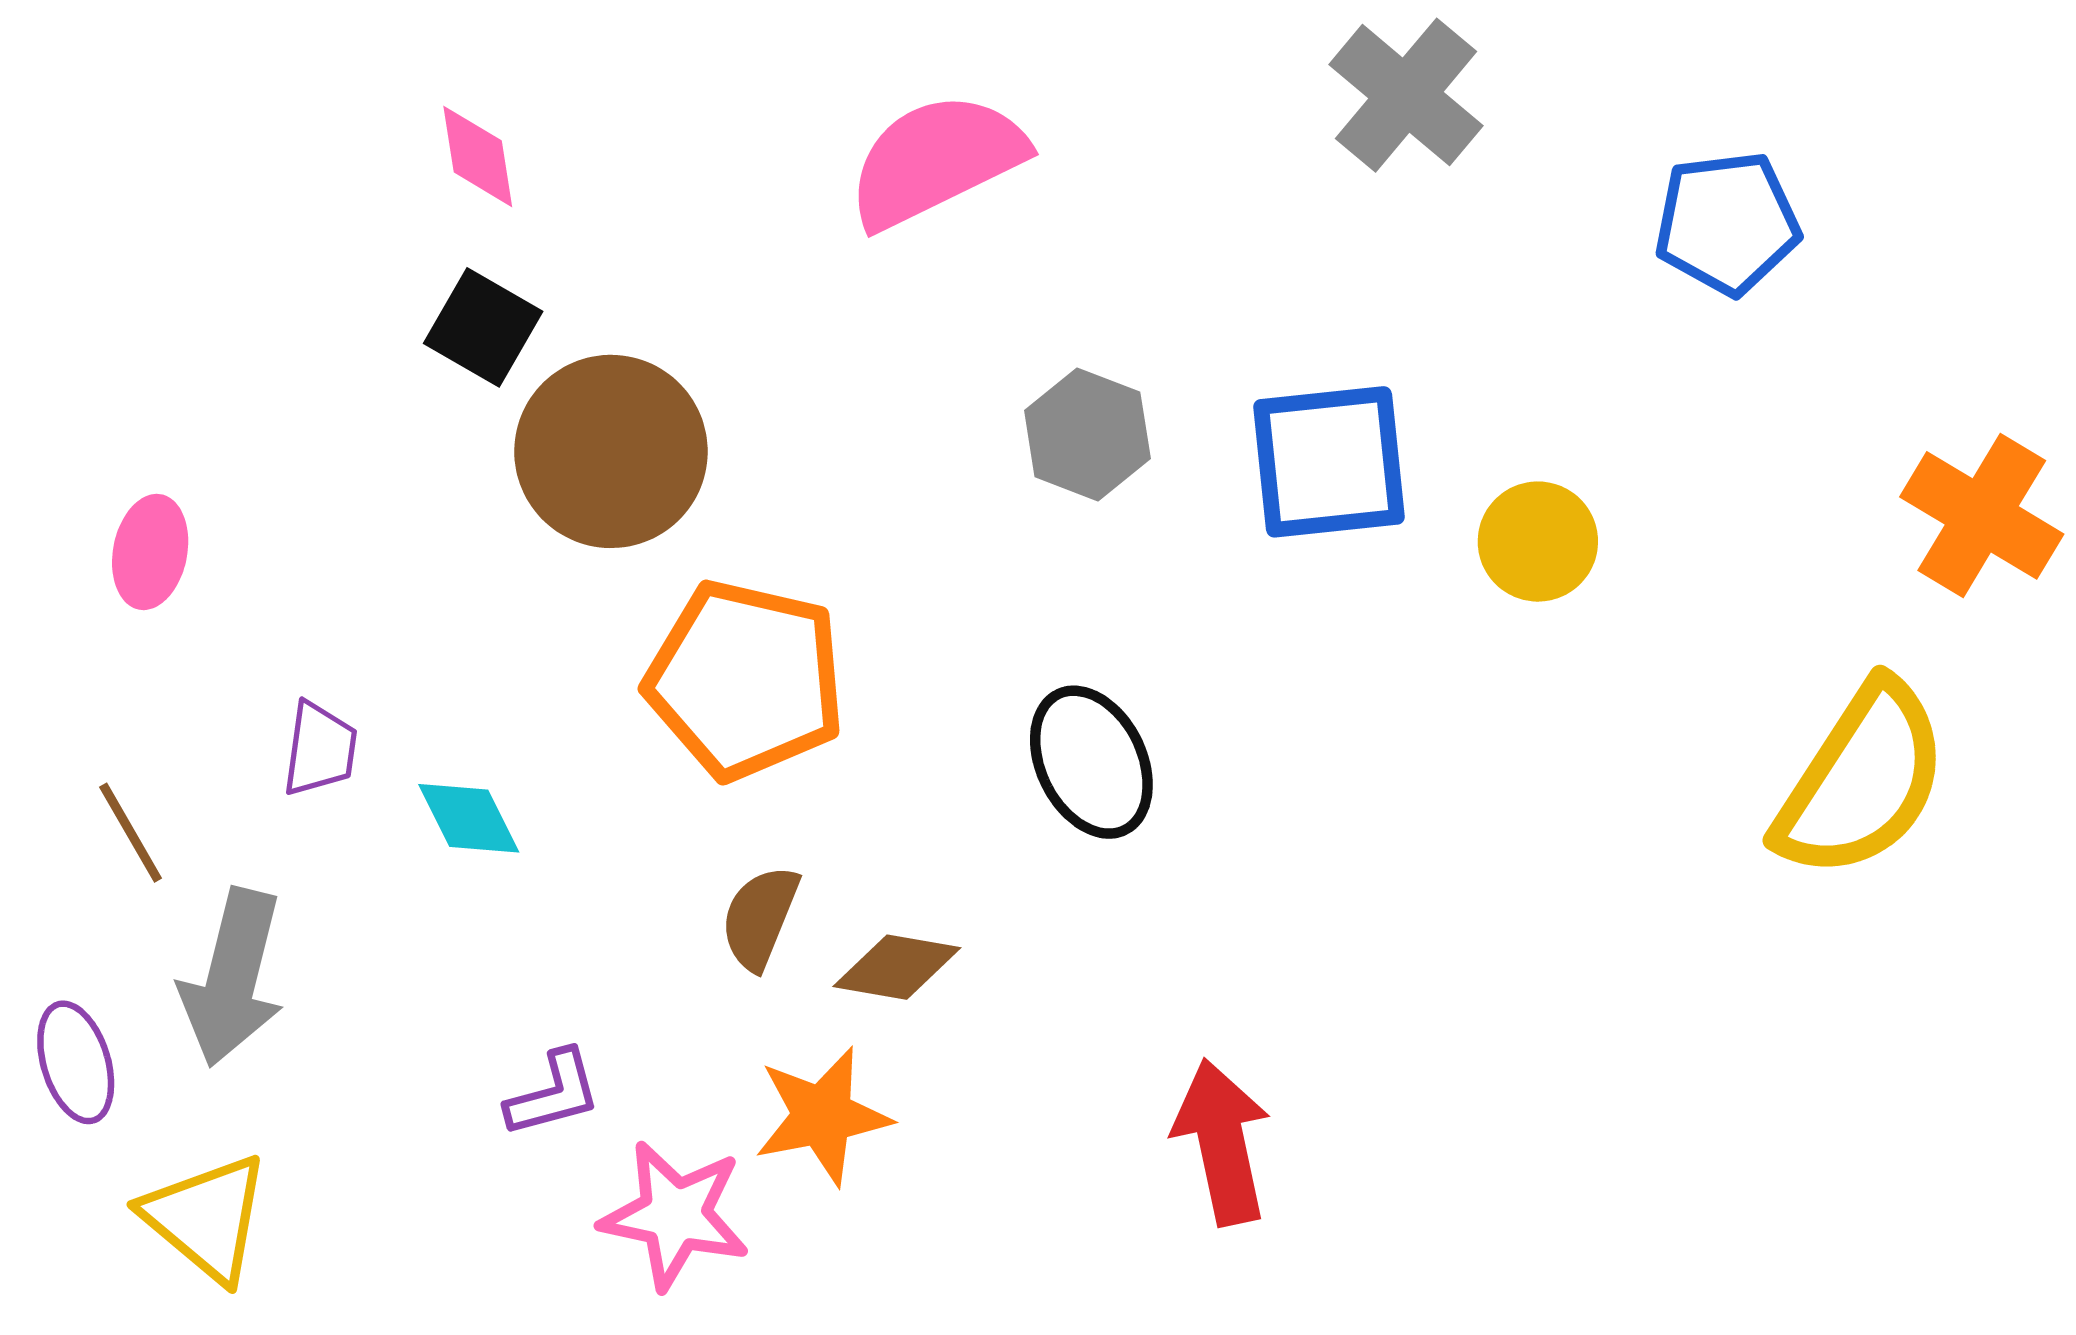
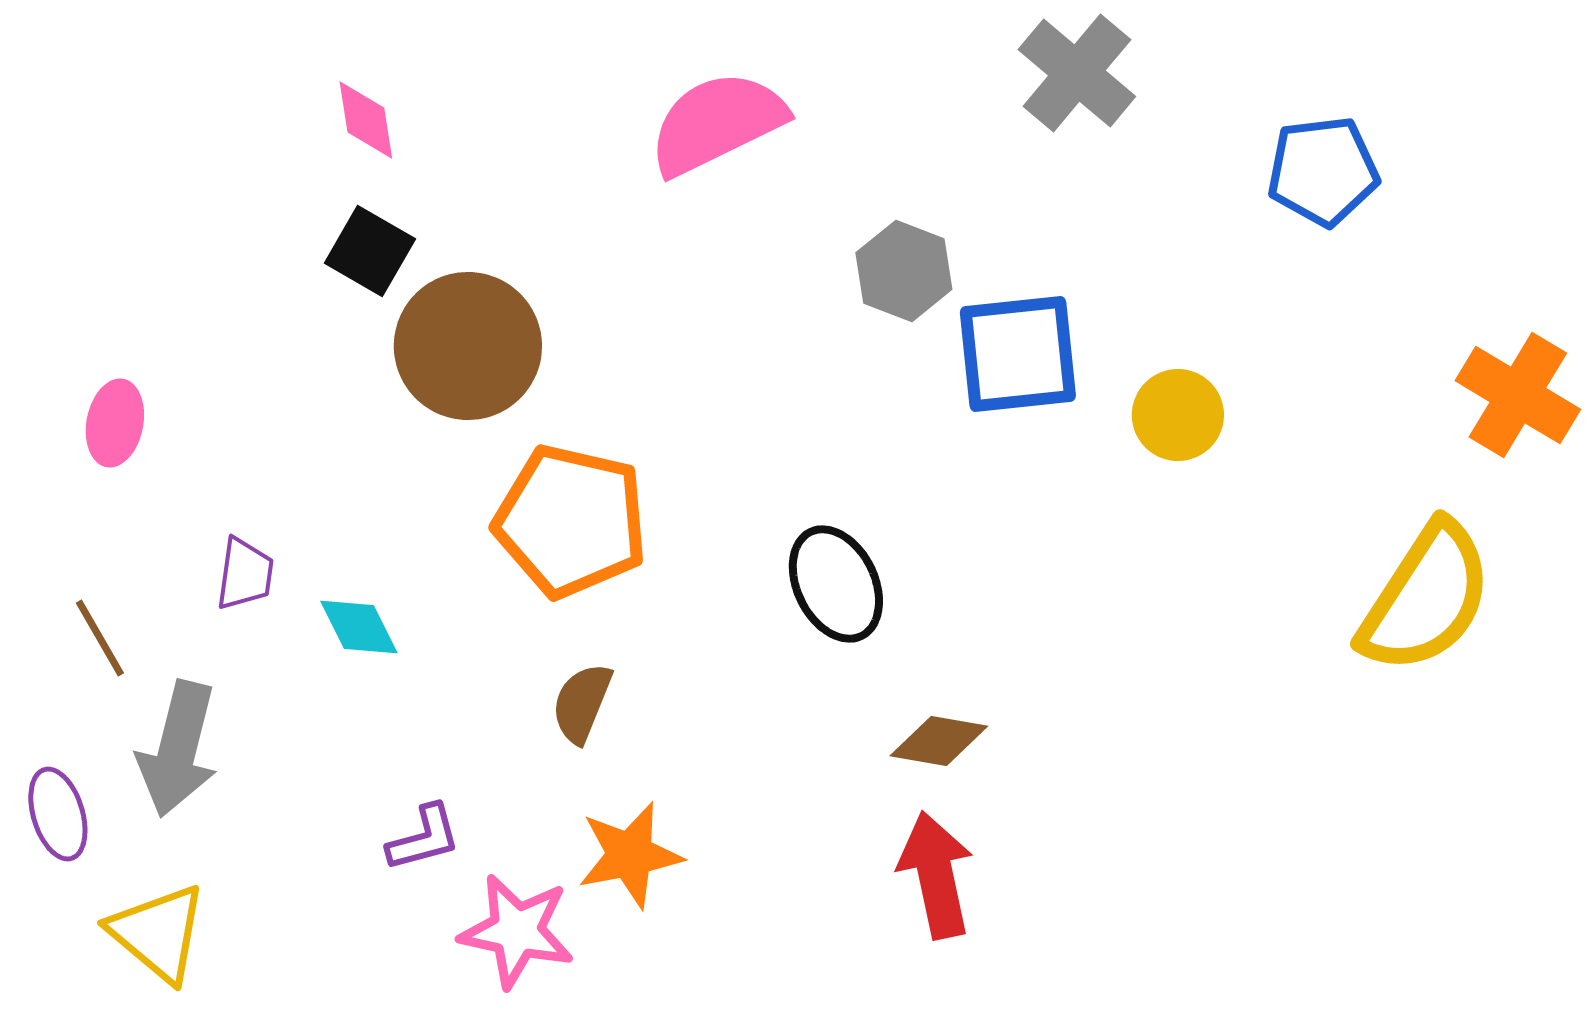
gray hexagon: (1087, 434) -> (904, 271), moved
brown diamond: (897, 967) -> (939, 741), moved

